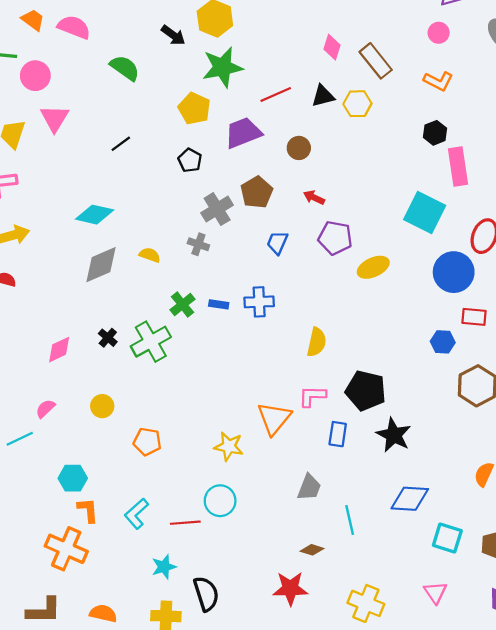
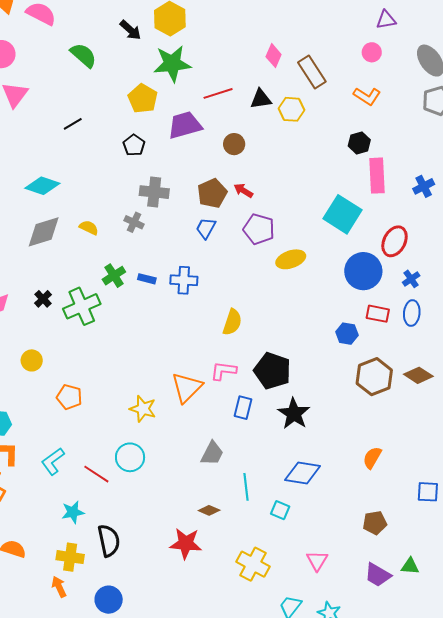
brown pentagon: (257, 192) -> (212, 193), moved
gray cross: (217, 209) -> (154, 192), turned 32
red line: (185, 523) -> (96, 474), turned 32
cyan square: (447, 538) -> (280, 510), moved, size x0.7

